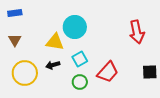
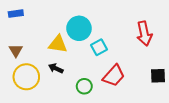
brown triangle: (15, 40) -> (16, 50), moved
cyan square: (80, 59) -> (99, 47), moved
black arrow: (53, 65) -> (56, 68), turned 40

